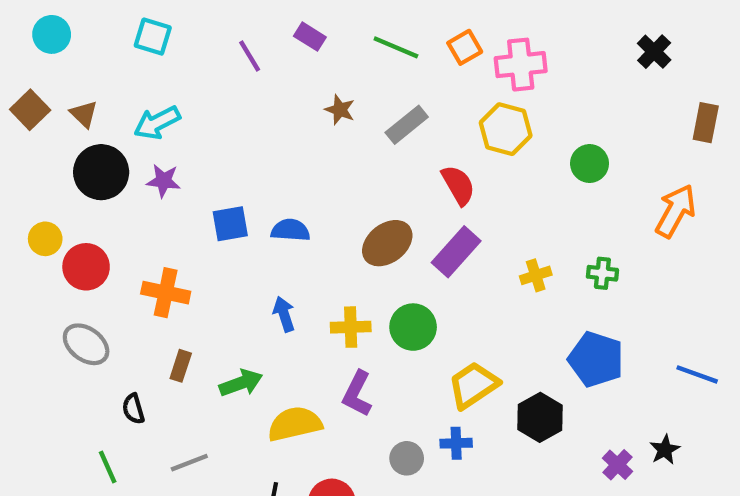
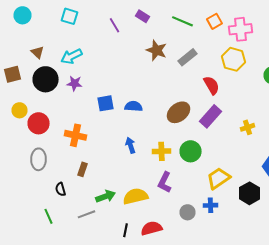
brown square: (30, 110) -> (12, 74), moved, turned 30
brown star: (340, 110) -> (156, 50), size x1.5
gray ellipse: (86, 344) -> (38, 159), turned 55
green arrow: (241, 383) -> (106, 196), moved

